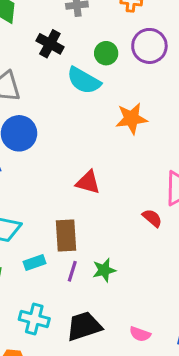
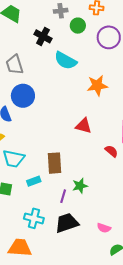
green circle: (106, 53) -> (78, 26), moved
red triangle: (88, 182) -> (84, 126), moved
purple line: (72, 271) -> (63, 196), moved

